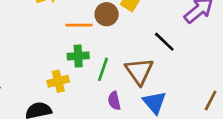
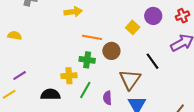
brown circle: (107, 14) -> (111, 51), moved
green line: (103, 69) -> (85, 90), moved

